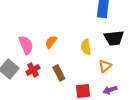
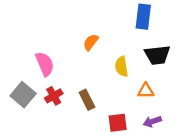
orange semicircle: (51, 42) -> (91, 42), moved
orange triangle: (105, 66) -> (146, 91), turned 40

